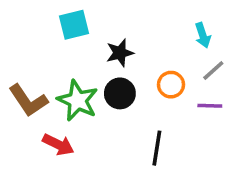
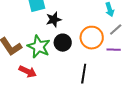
black star: (120, 53) -> (54, 20), moved
orange circle: (171, 85) -> (92, 38), size x1.5

